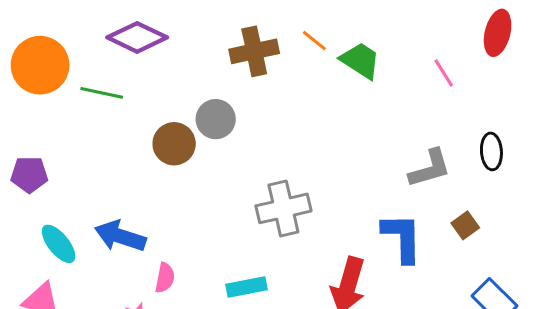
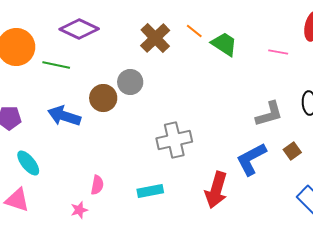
brown cross: (254, 51) -> (155, 38), turned -32
pink line: (444, 73) -> (278, 52), turned -48
blue arrow: (120, 236) -> (64, 116), moved
blue L-shape: (402, 238) -> (251, 159), turned -117

